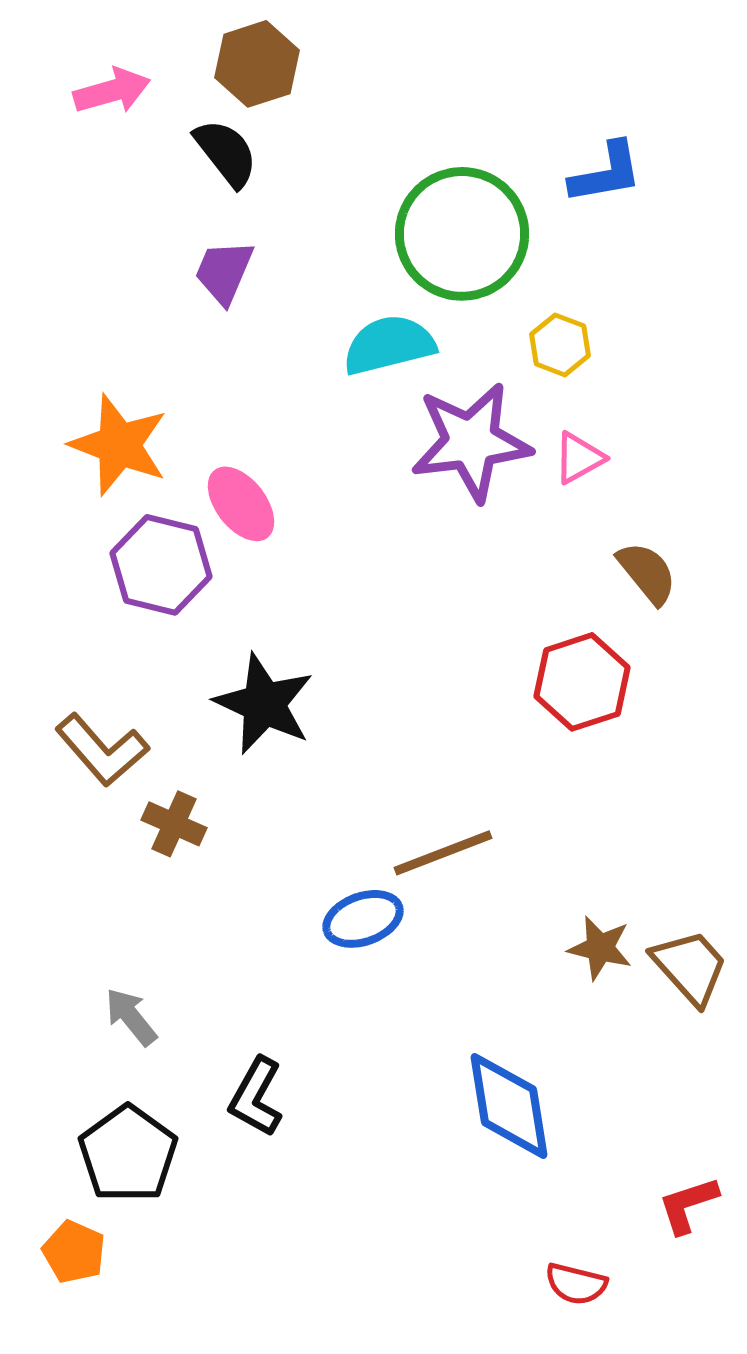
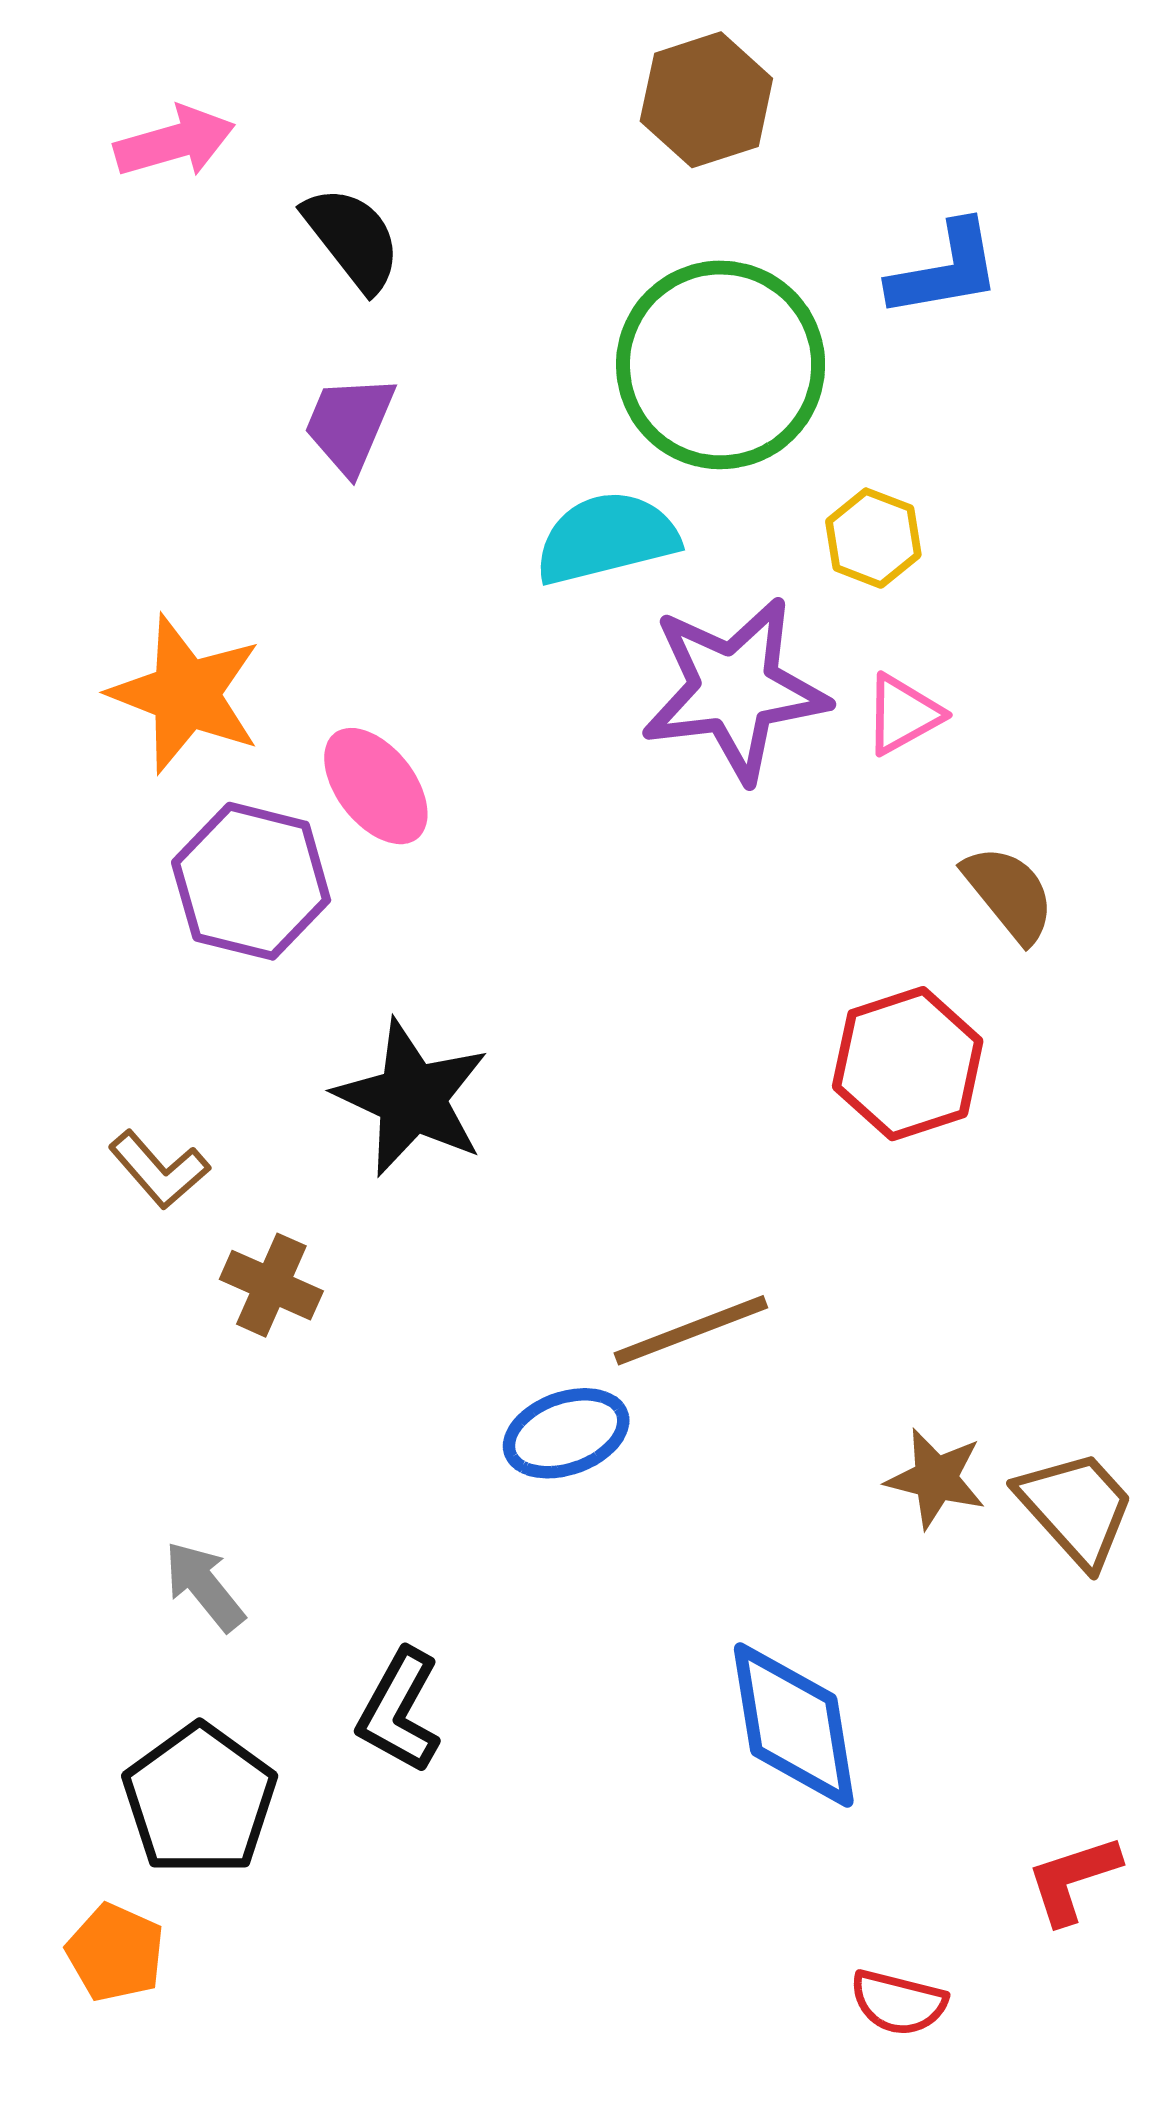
brown hexagon: (257, 64) -> (706, 100), moved
brown L-shape: (102, 750) -> (159, 1170), size x0.7

